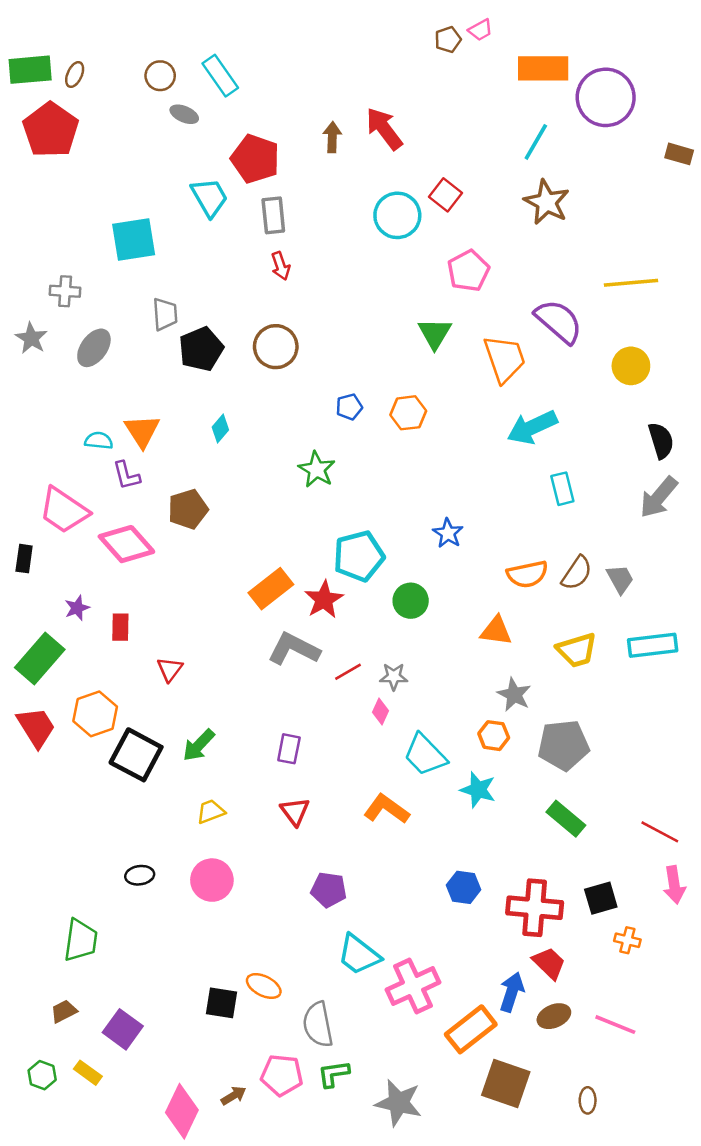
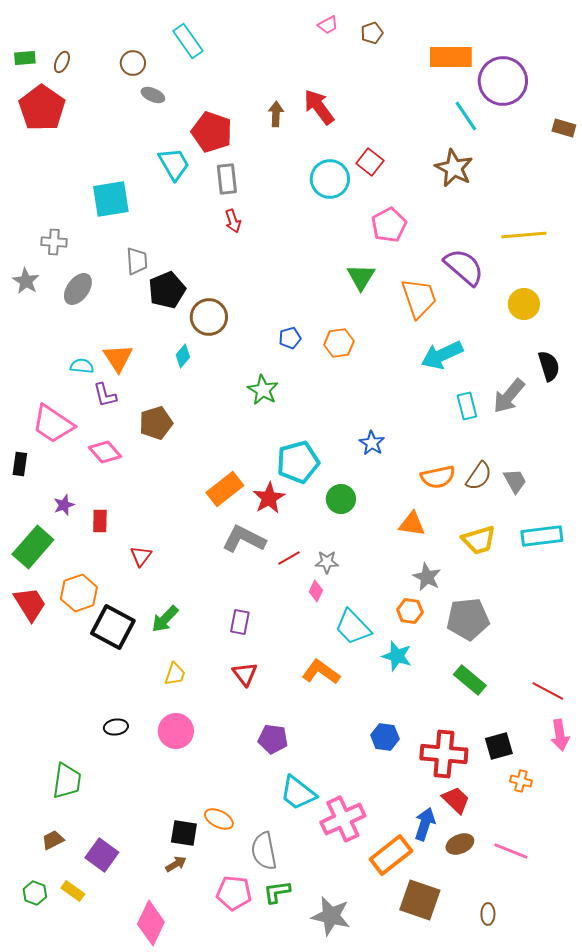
pink trapezoid: (480, 30) -> (328, 25), moved
green rectangle: (30, 70) -> (25, 58), size x0.6
cyan rectangle: (220, 76) -> (188, 41), moved
cyan line: (536, 142) -> (466, 116), moved, turned -64
brown circle: (276, 347) -> (209, 317), moved
gray arrow: (659, 497) -> (509, 396), moved
pink diamond: (126, 544) -> (105, 452), size x0.7
yellow trapezoid: (211, 811) -> (175, 674), turned 130
brown arrow: (234, 1096) -> (176, 864), moved

